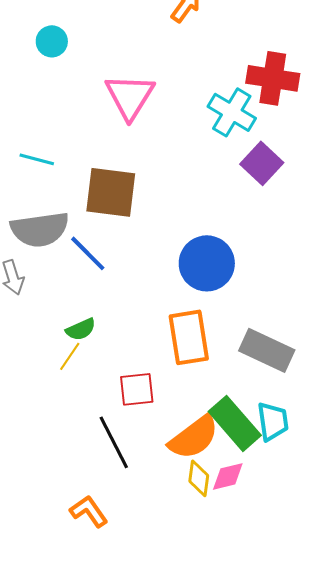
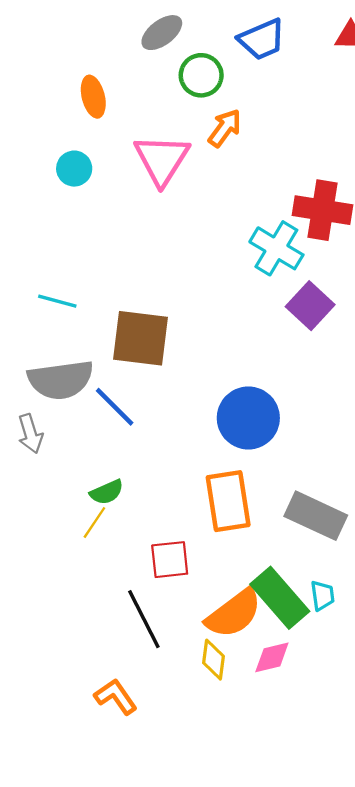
pink triangle: (130, 96) -> (162, 160), moved
cyan trapezoid: (273, 421) -> (322, 596), size x0.7
yellow diamond: (199, 478) -> (213, 660), moved

